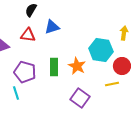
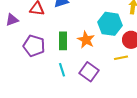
cyan line: (16, 93) -> (62, 70), moved

